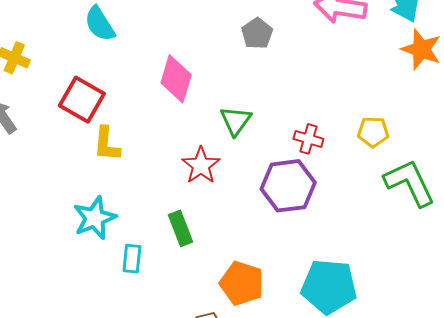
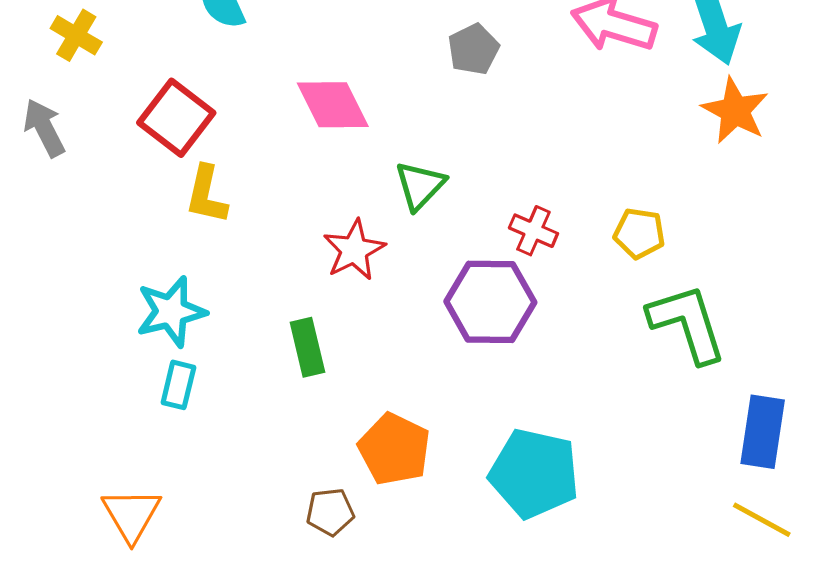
pink diamond: (176, 79) -> (333, 105), turned -51
cyan rectangle: (132, 259) -> (178, 385), moved

